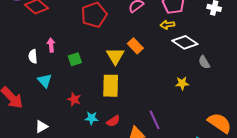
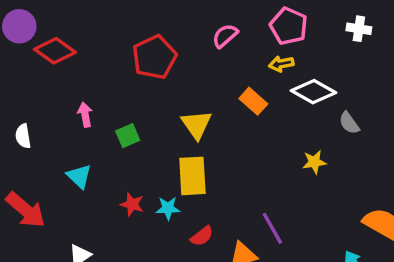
orange rectangle: (135, 46) -> (253, 101), moved
white semicircle: (33, 56) -> (23, 136), moved
cyan star: (91, 118) -> (168, 208), moved

